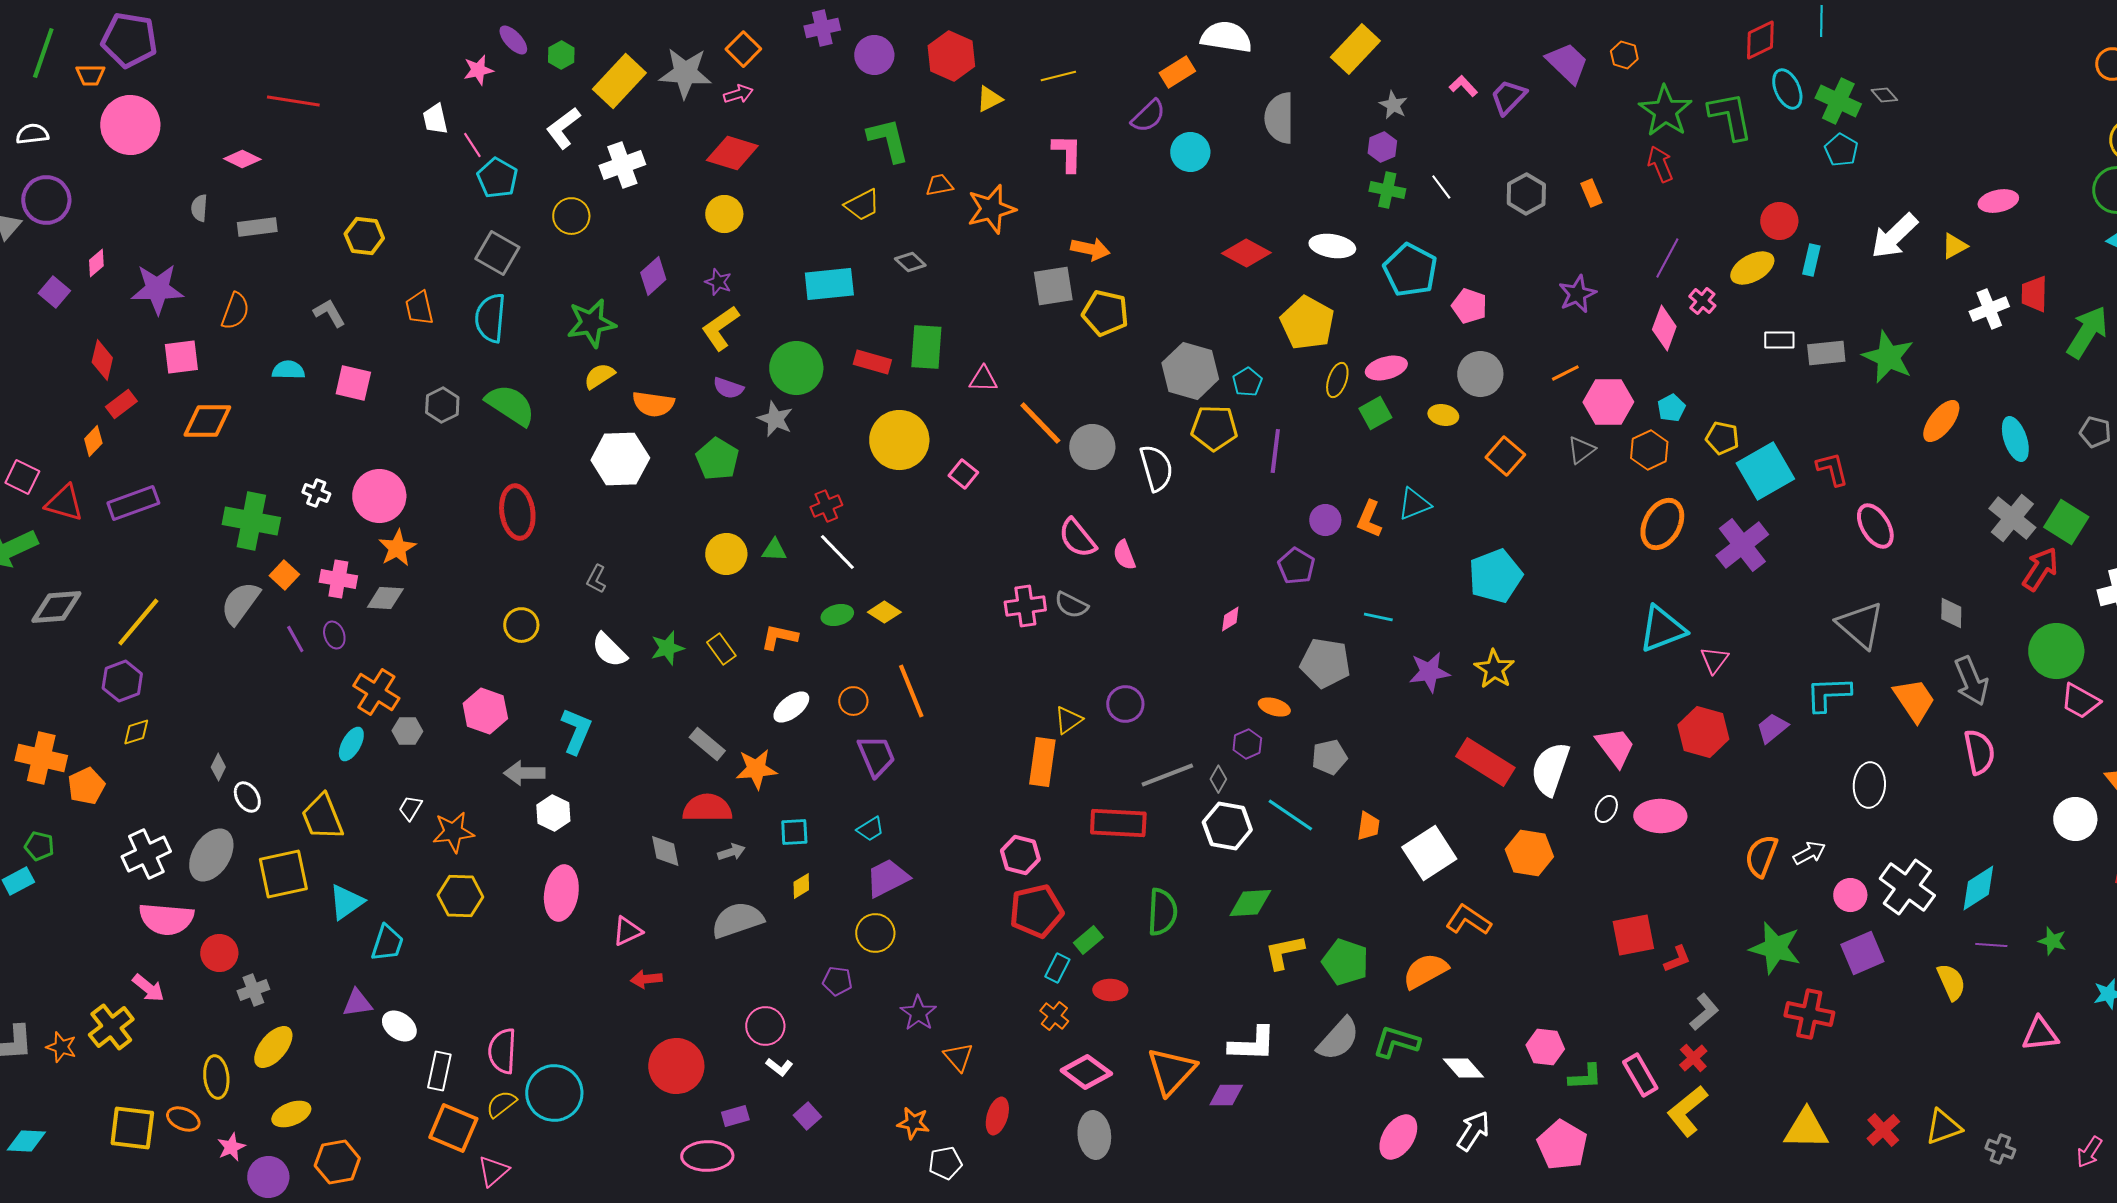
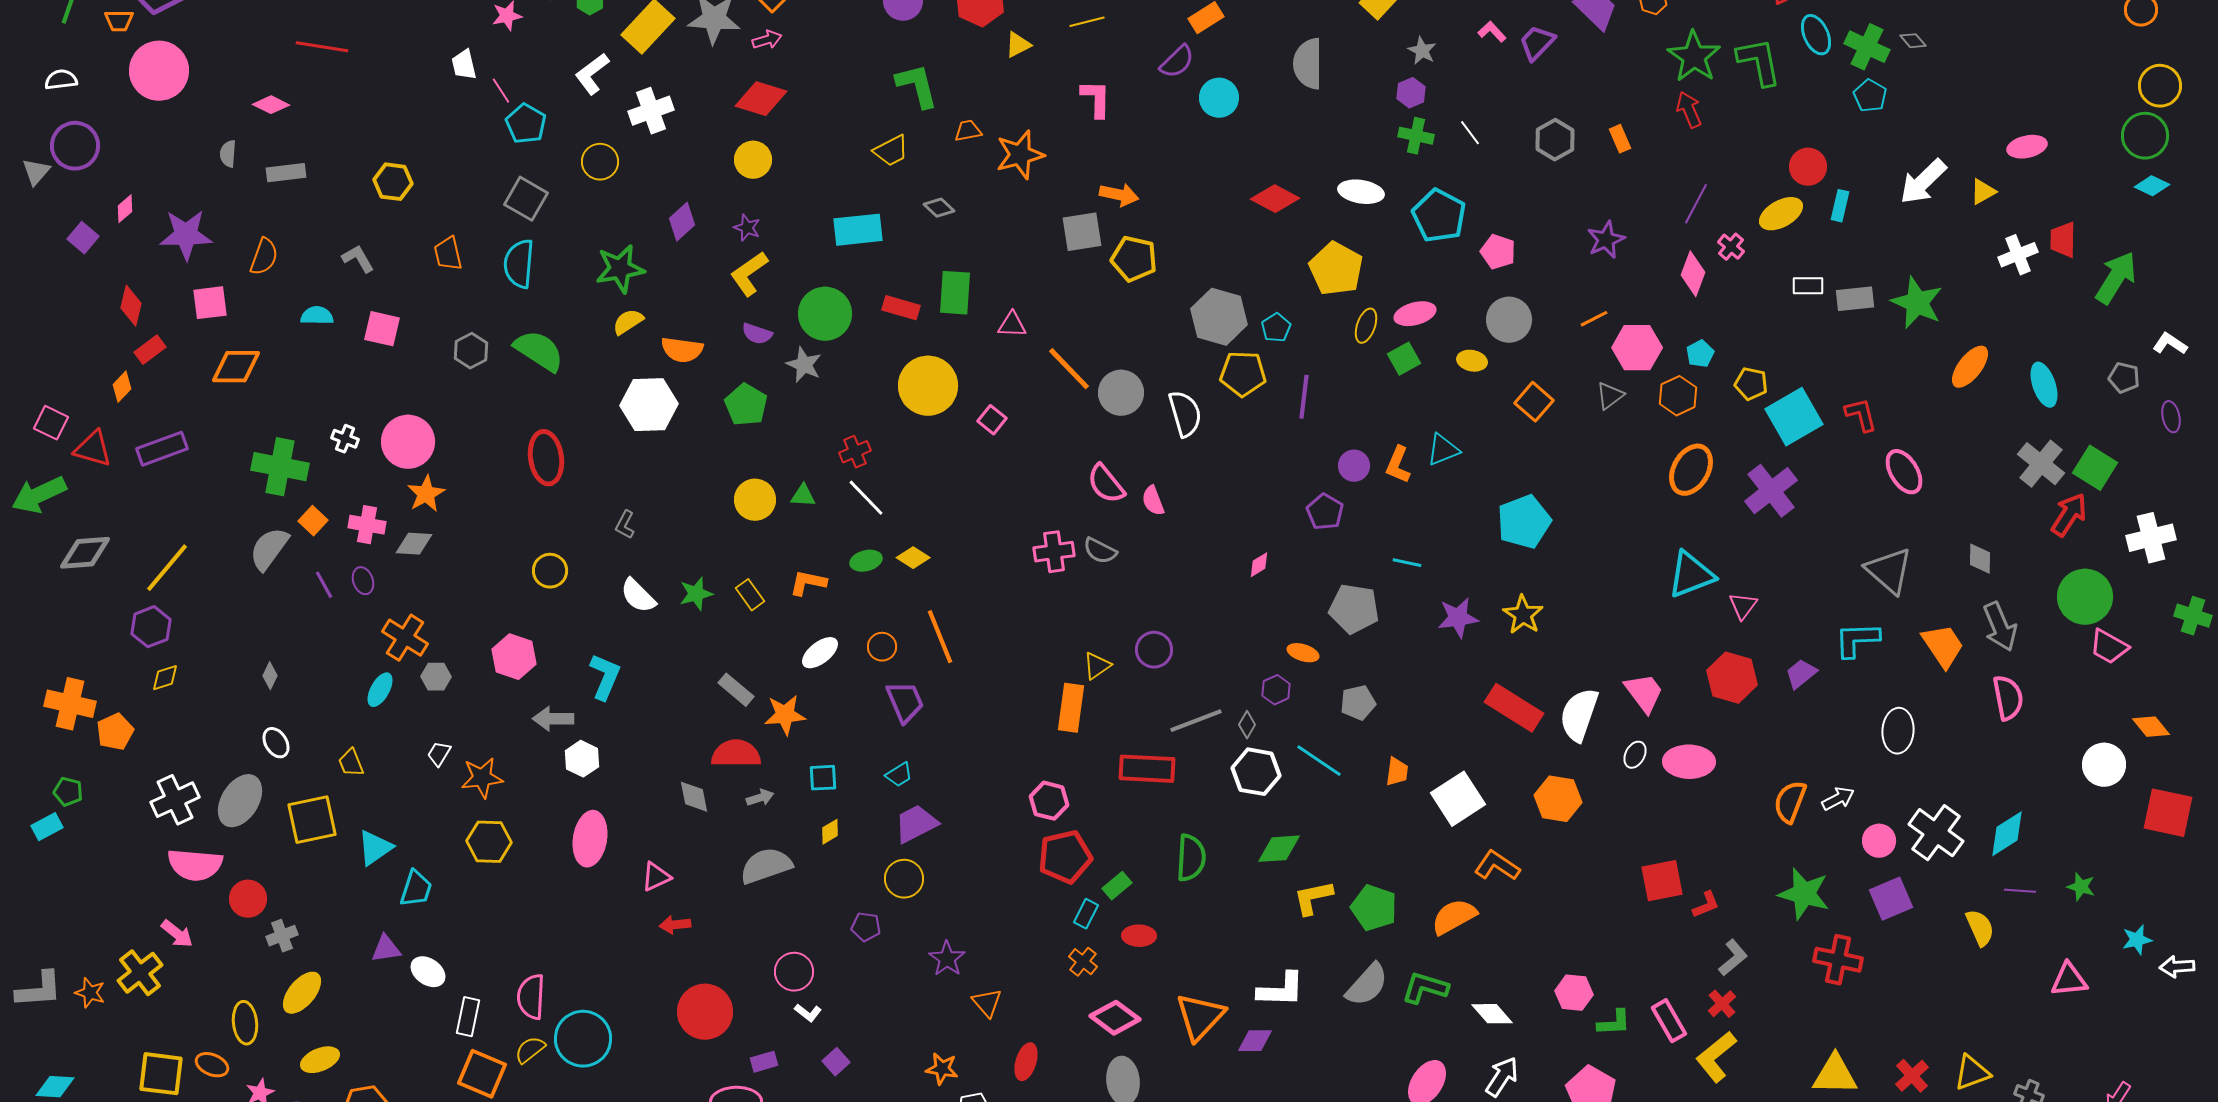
gray diamond: (218, 767) -> (270, 676), moved
yellow trapezoid: (322, 817) -> (351, 763), size x0.6

